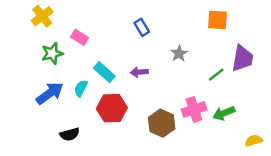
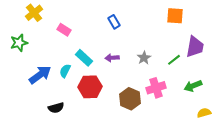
green star: (52, 53) -> (19, 43), moved
gray star: (179, 53) -> (144, 58), moved
green arrow: (224, 113) -> (193, 86), moved

